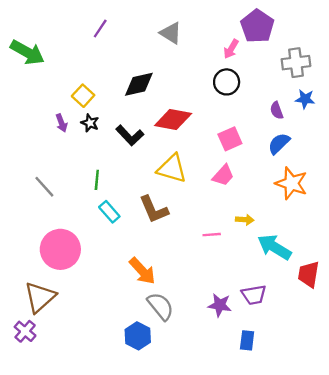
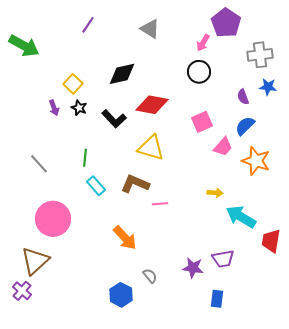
pink trapezoid: (223, 175) -> (223, 147), moved
brown L-shape: (154, 209) -> (135, 184), turned 136
pink line: (212, 235) -> (160, 204), moved
gray semicircle: (161, 306) -> (150, 276), moved, size x0.6

